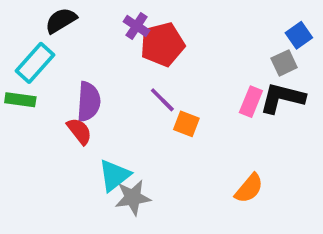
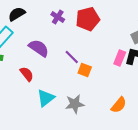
red pentagon: (162, 44) -> (88, 19), moved
purple semicircle: (89, 102) -> (39, 48), moved, turned -60
gray star: (133, 198) -> (75, 104), moved

